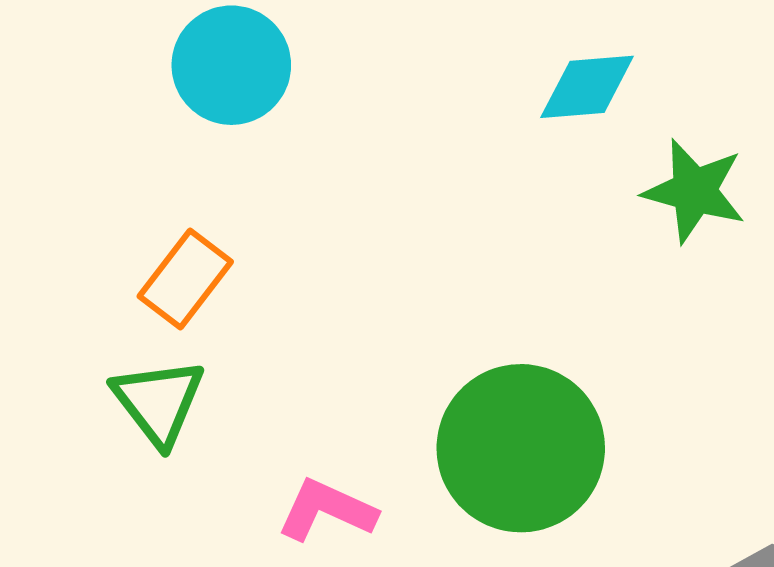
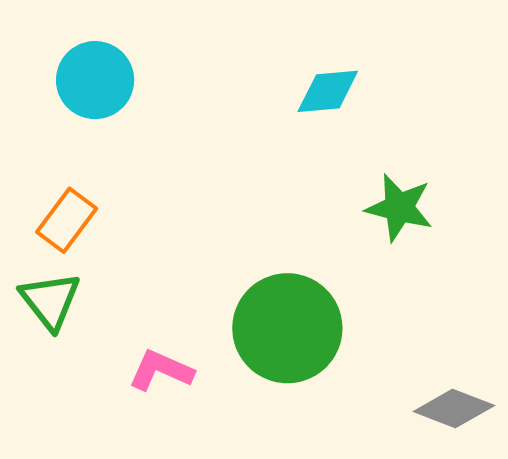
green star: (694, 191) -> (399, 208), moved

